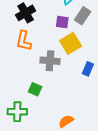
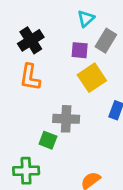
gray cross: (50, 61) -> (66, 119), moved

